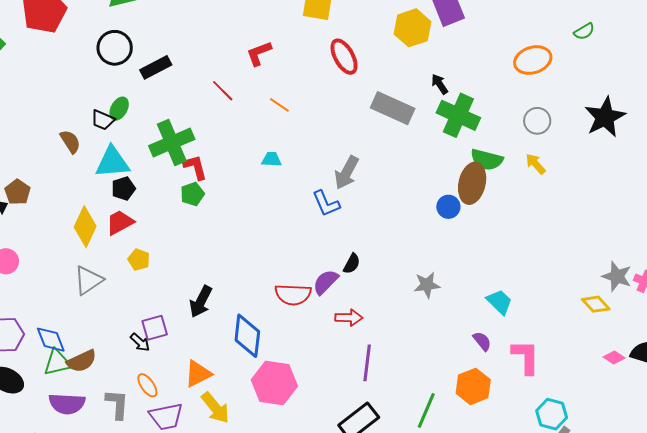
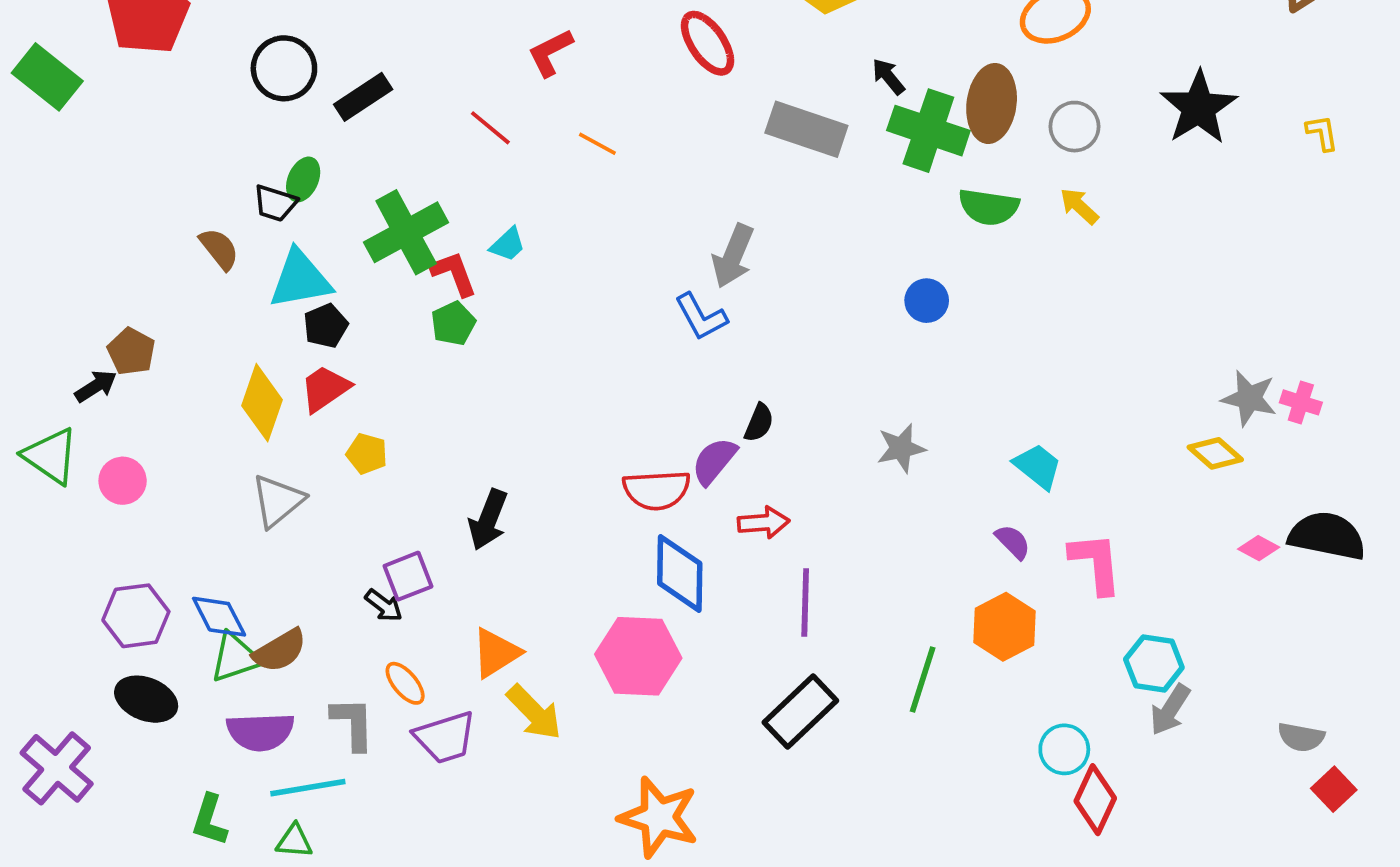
cyan trapezoid: (272, 159) -> (508, 244), moved, turned 140
brown ellipse: (472, 183) -> (992, 103), moved
blue diamond: (247, 336) -> (680, 573), moved

